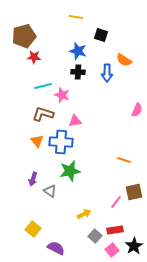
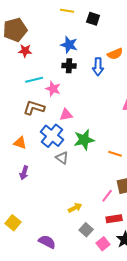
black square: (101, 35) -> (93, 19), moved
orange semicircle: (124, 60) -> (115, 54), turned -56
orange triangle: (37, 141) -> (20, 143), moved, turned -32
blue cross: (61, 142) -> (52, 136), turned 35
green star: (70, 171) -> (84, 140), moved
gray triangle: (50, 191) -> (62, 158), moved
yellow square: (33, 229) -> (13, 223), moved
red rectangle: (115, 230) -> (114, 219), moved

